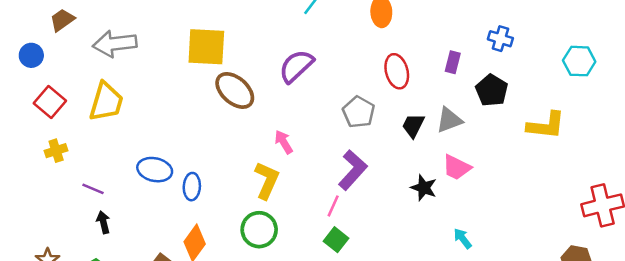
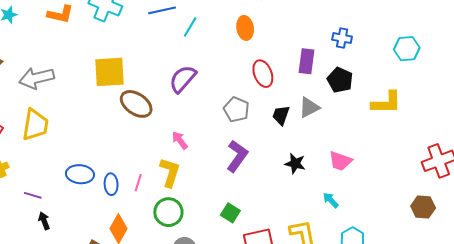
purple rectangle: (453, 62) -> (306, 61), size x1.4
pink trapezoid: (457, 167) -> (340, 161), moved
pink line: (333, 206) -> (138, 183), moved

